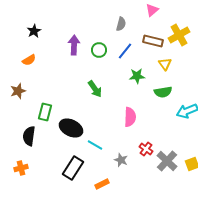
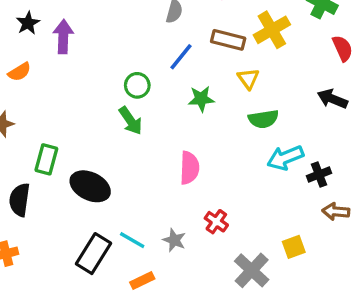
purple arrow: (74, 45) -> (63, 37), moved
green circle: (99, 50) -> (137, 85), moved
green semicircle: (163, 92) -> (263, 119), moved
cyan line: (95, 145) -> (132, 240), moved
gray cross: (167, 161) -> (252, 270), moved

